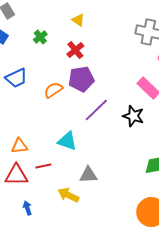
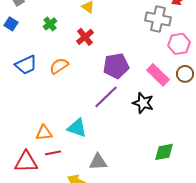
purple pentagon: (81, 79) -> (116, 66), moved
orange semicircle: (53, 90) -> (59, 66), moved
orange triangle: (19, 146) -> (44, 133), moved

